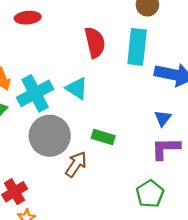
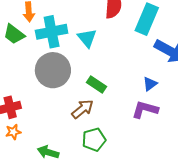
brown arrow: (76, 164) -> (82, 109), moved
green pentagon: (150, 194) -> (94, 140), moved

